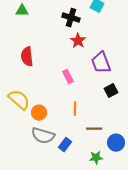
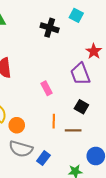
red star: (78, 41) -> (94, 51), moved
black square: (111, 91) -> (81, 107), moved, turned -32
brown line: (94, 129) -> (73, 130), moved

